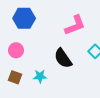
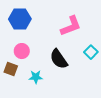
pink circle: (16, 50) -> (22, 51), moved
brown square: (15, 77) -> (11, 69), moved

